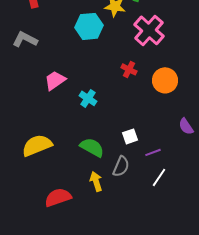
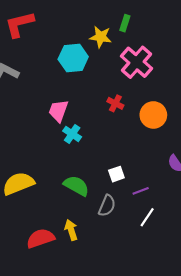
pink trapezoid: (55, 80) -> (58, 111), moved, turned -35
yellow arrow: (96, 181) -> (71, 230), moved

